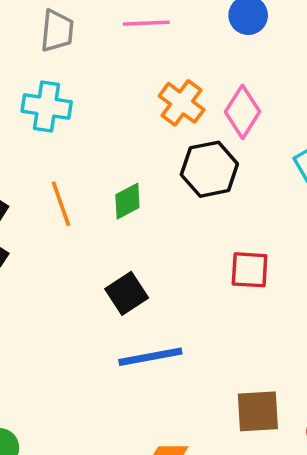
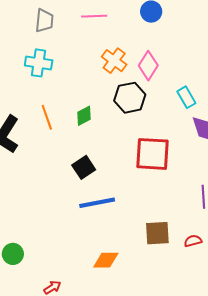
red square: (250, 270) -> (152, 154), size x1.6

